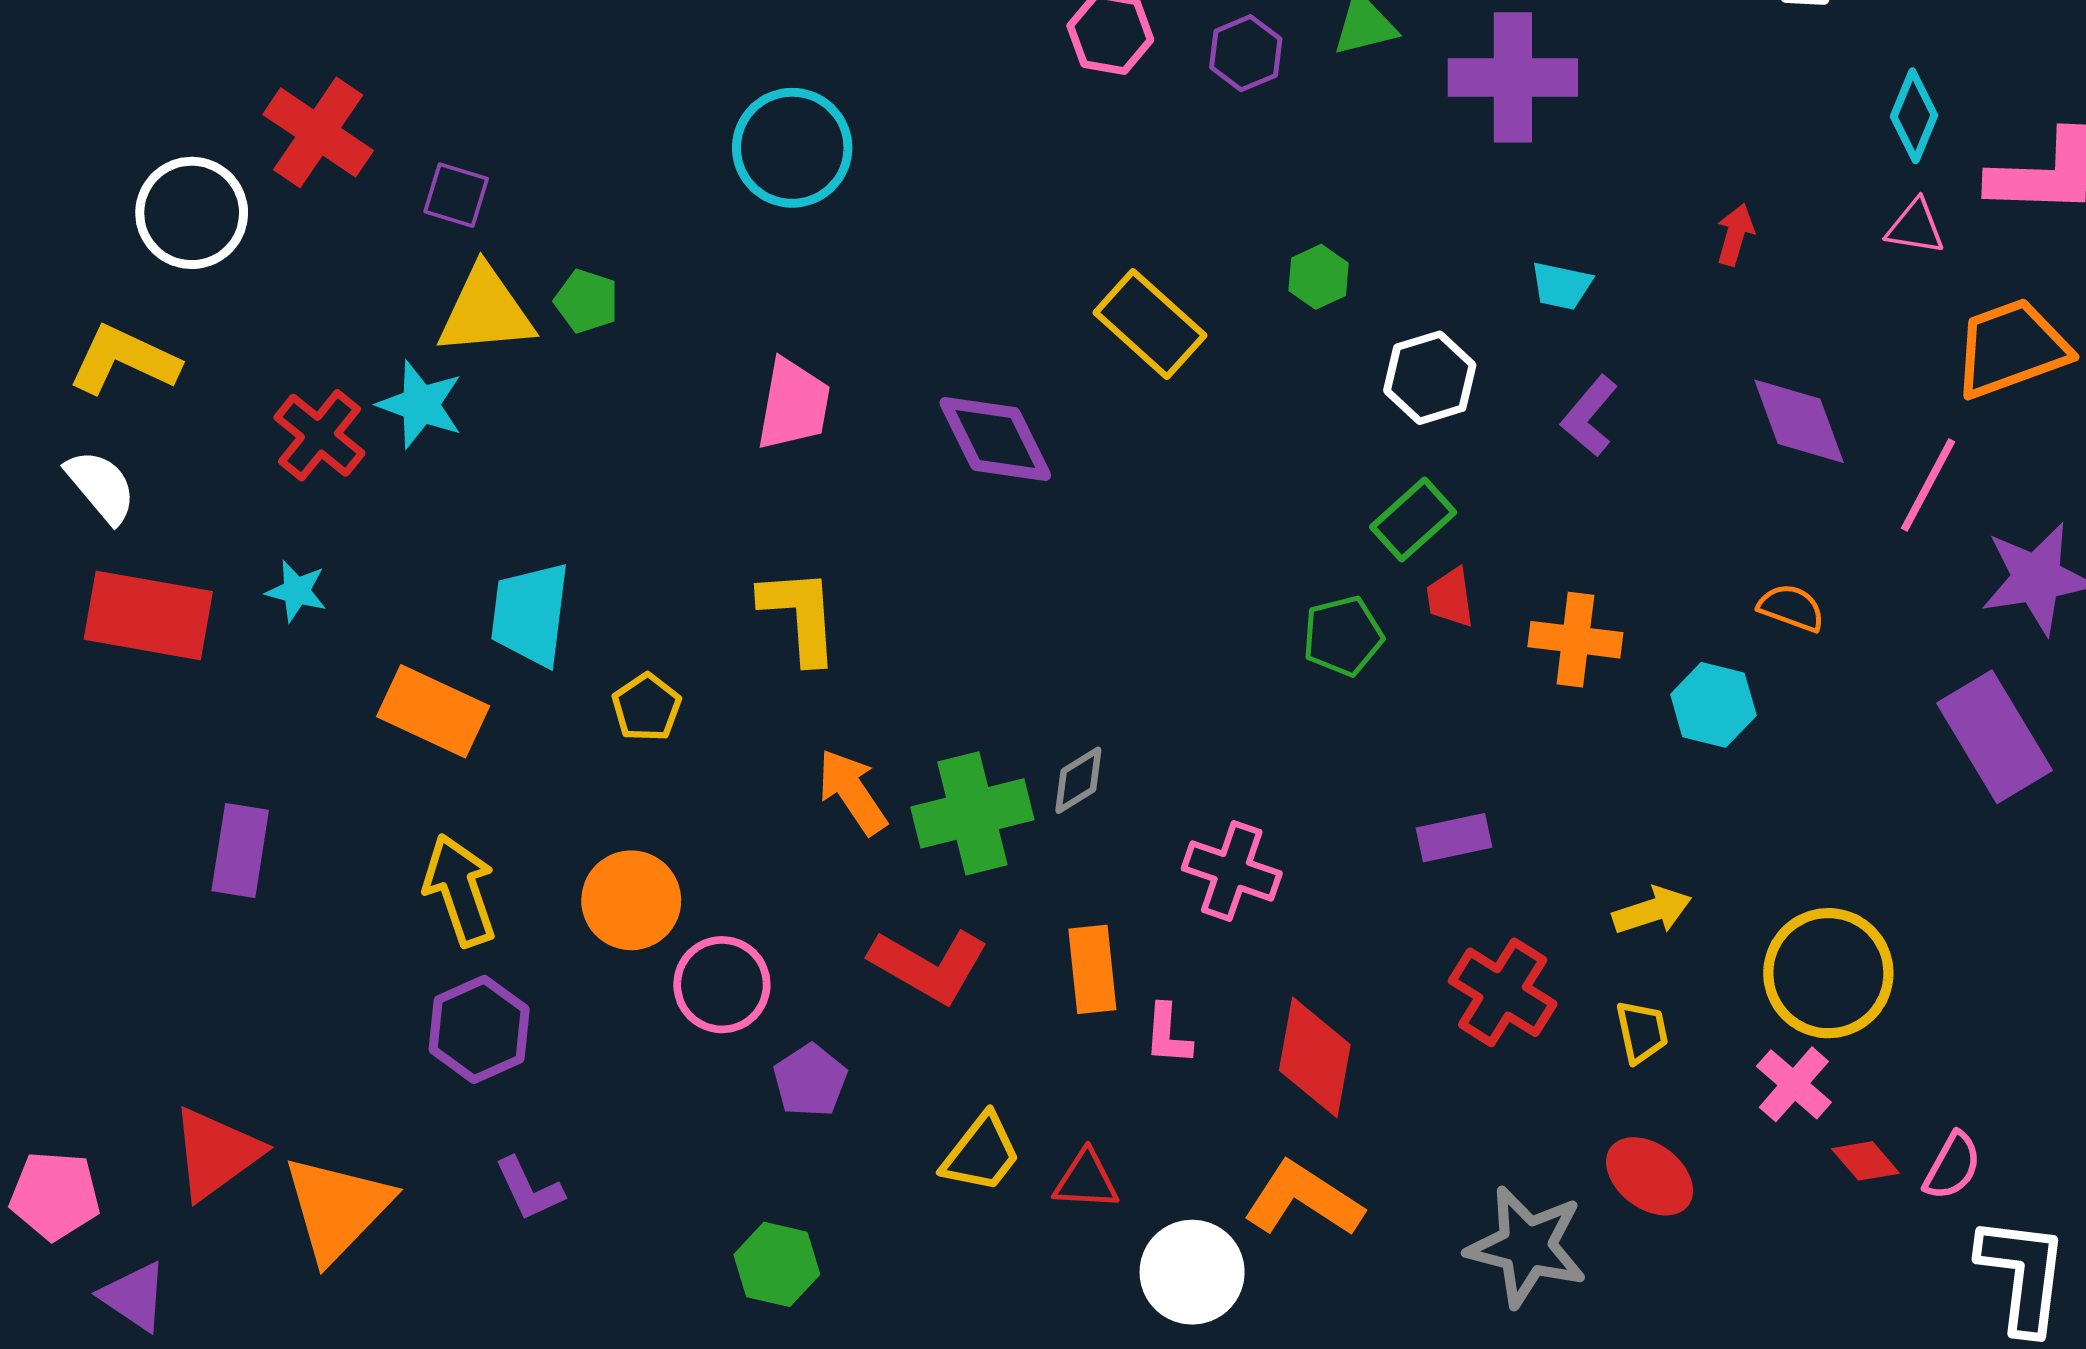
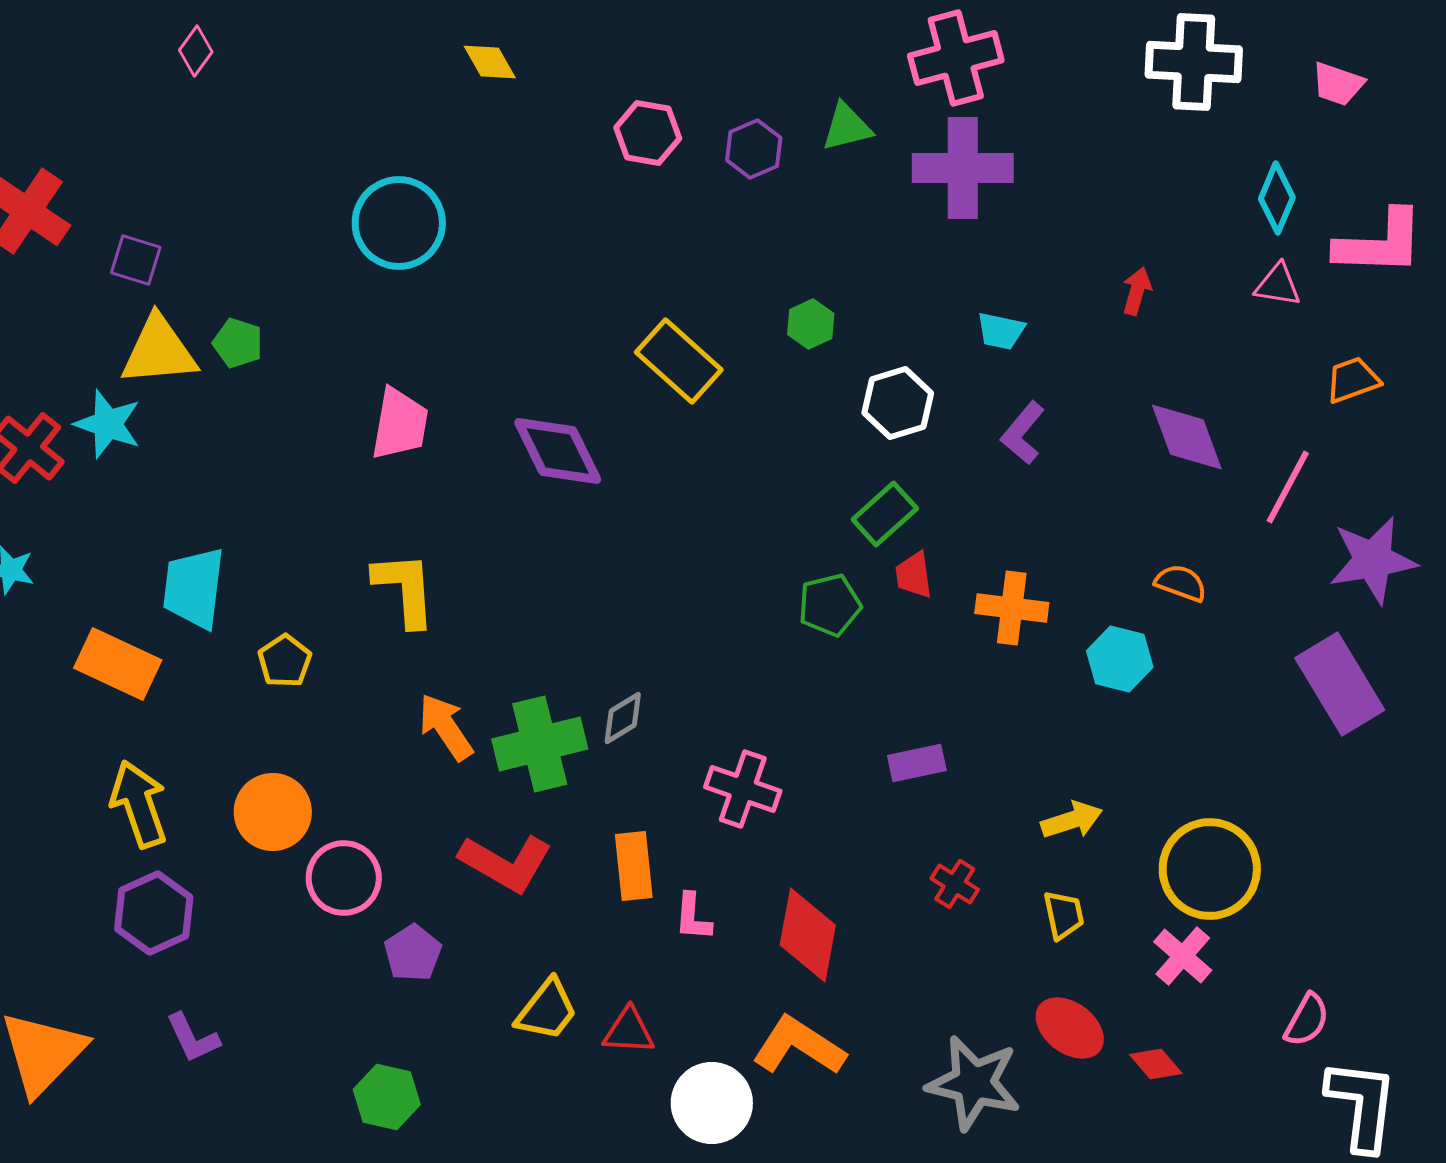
orange trapezoid: (2011, 348) -> (1353, 380), size x0.6
red cross: (1503, 992) -> (955, 884), size x0.6
red diamond: (1865, 1161) -> (1156, 1064), moved

